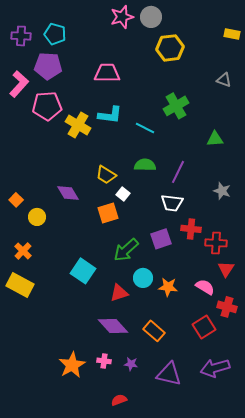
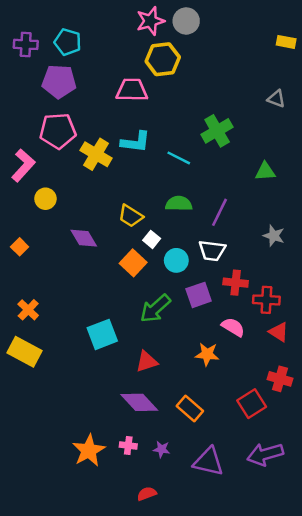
yellow hexagon: (170, 48) -> (163, 59), moved
pink L-shape: (19, 84) -> (23, 165), moved
orange square: (108, 213) -> (133, 263), turned -30
yellow circle: (37, 217) -> (45, 199), moved
red triangle: (226, 269) -> (279, 332), turned -30
cyan square: (83, 271) -> (102, 334), turned 35
cyan circle: (143, 278) -> (176, 260), moved
pink semicircle: (205, 287) -> (233, 327), moved

